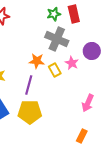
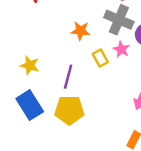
gray cross: (57, 39) -> (119, 20), moved
orange star: (37, 61) -> (80, 31), moved

